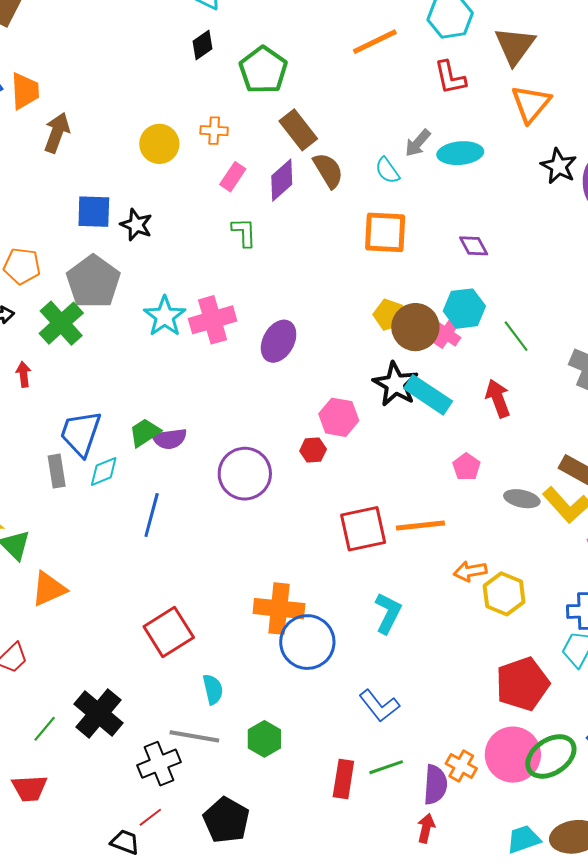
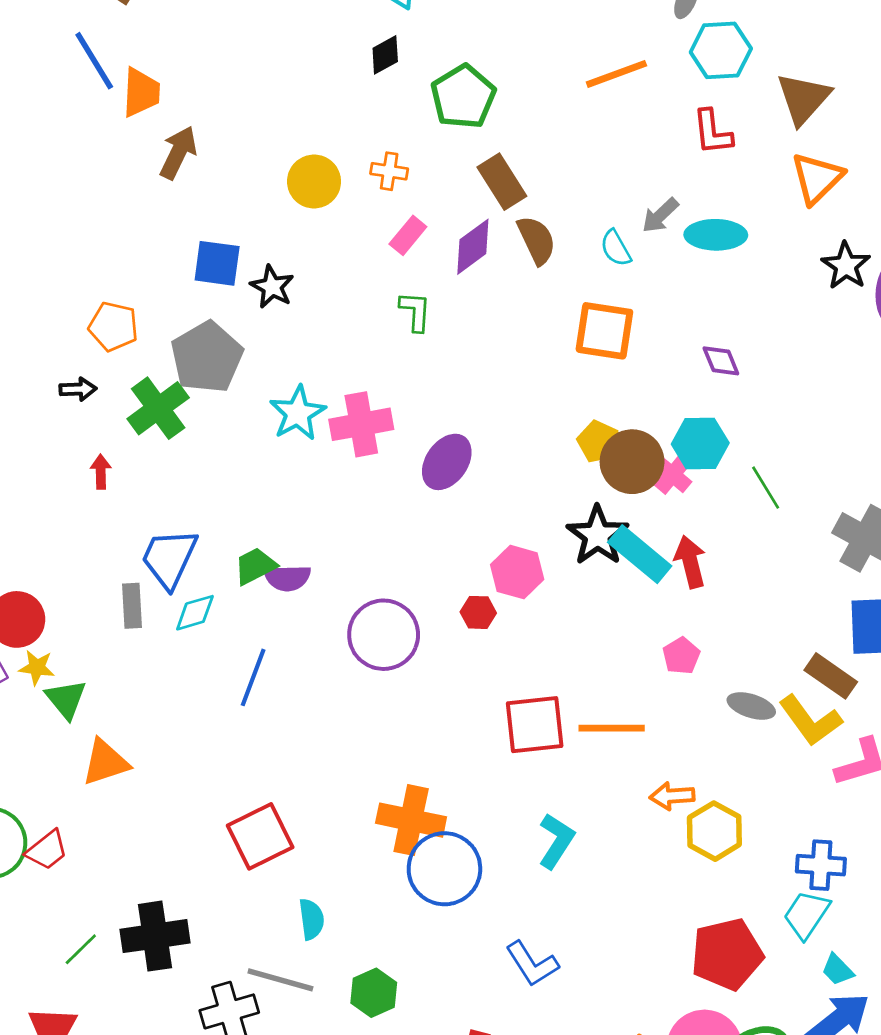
red arrow: (498, 398) -> (690, 562), moved
black cross: (98, 714) -> (155, 936), turned 36

